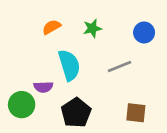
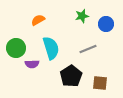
green star: (92, 28) -> (82, 16), moved
green circle: (22, 105) -> (16, 48), moved
black pentagon: (76, 113) -> (71, 76), moved

